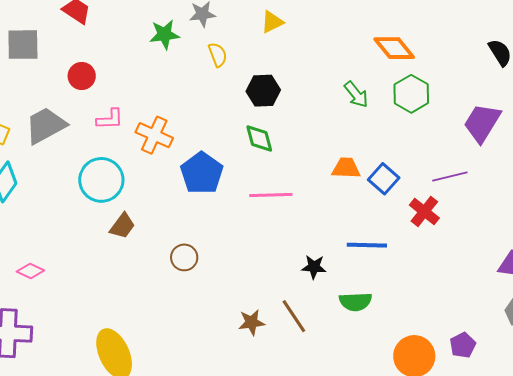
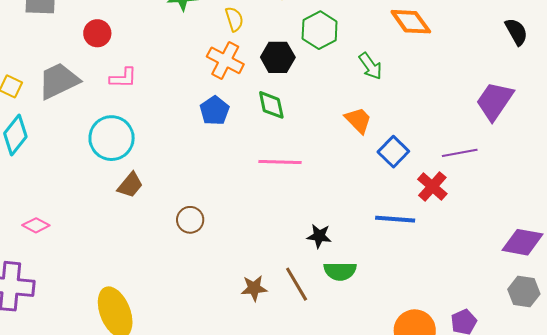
green hexagon: (411, 94) -> (320, 30), moved
orange cross: (154, 135) -> (225, 60), moved
orange trapezoid: (346, 168) -> (358, 120), moved, turned 40
blue pentagon: (202, 173) -> (215, 111), moved, size x0.7
blue line: (367, 245) -> (395, 219), moved
green semicircle: (355, 302) -> (340, 271), moved

